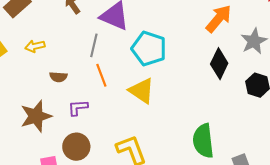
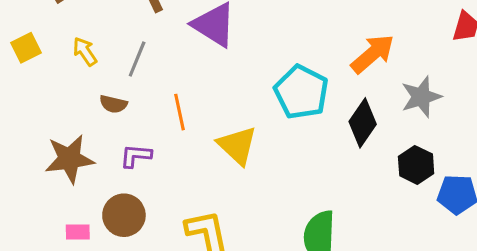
gray line: (94, 45) -> (137, 59), moved
yellow arrow: (35, 46) -> (85, 51), turned 60
cyan pentagon: (149, 49) -> (301, 92), moved

